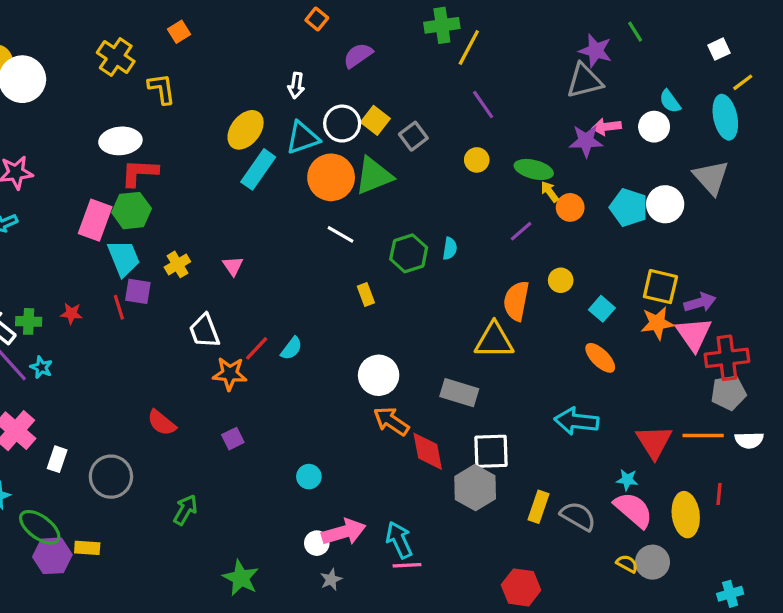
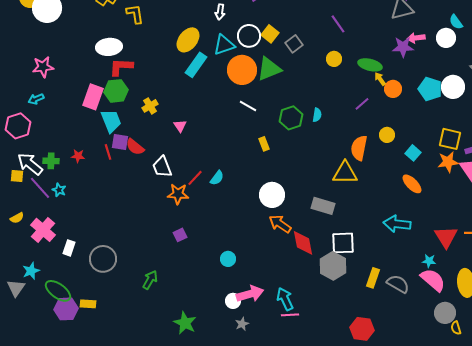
yellow cross: (177, 264) -> (150, 106), moved
red semicircle: (162, 423) -> (135, 147), moved
yellow semicircle: (627, 564) -> (456, 328), moved, turned -136

